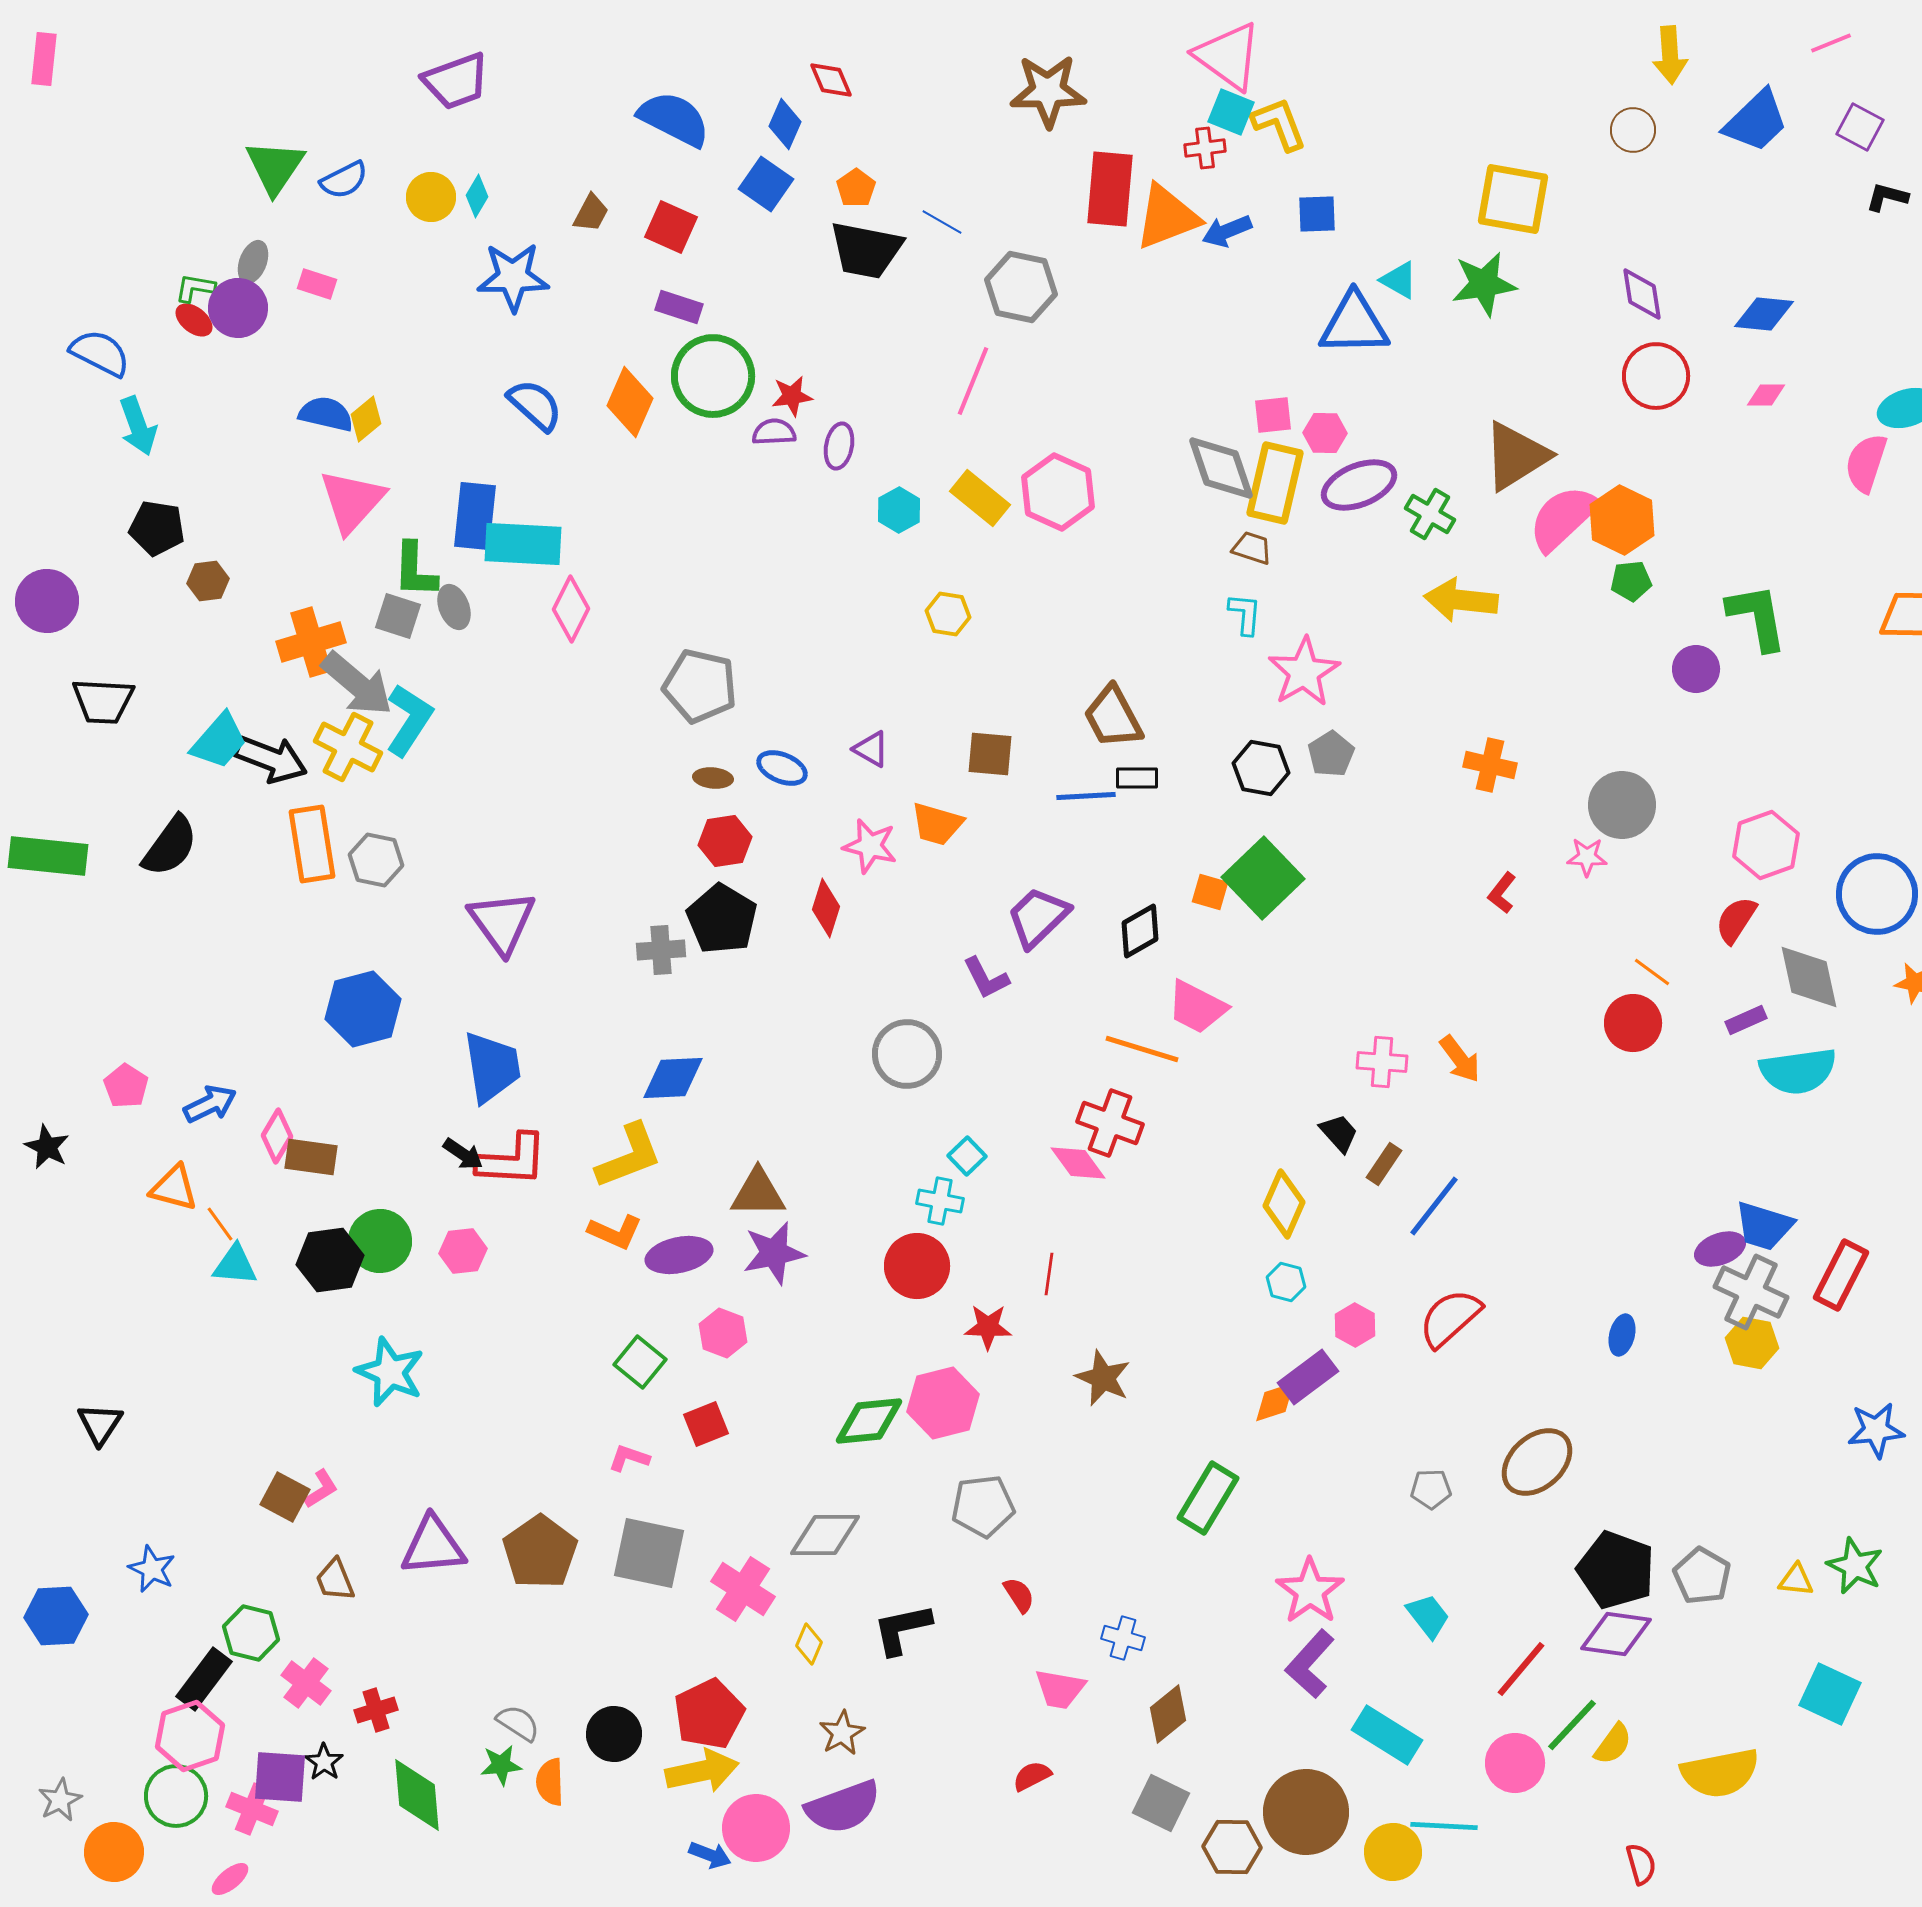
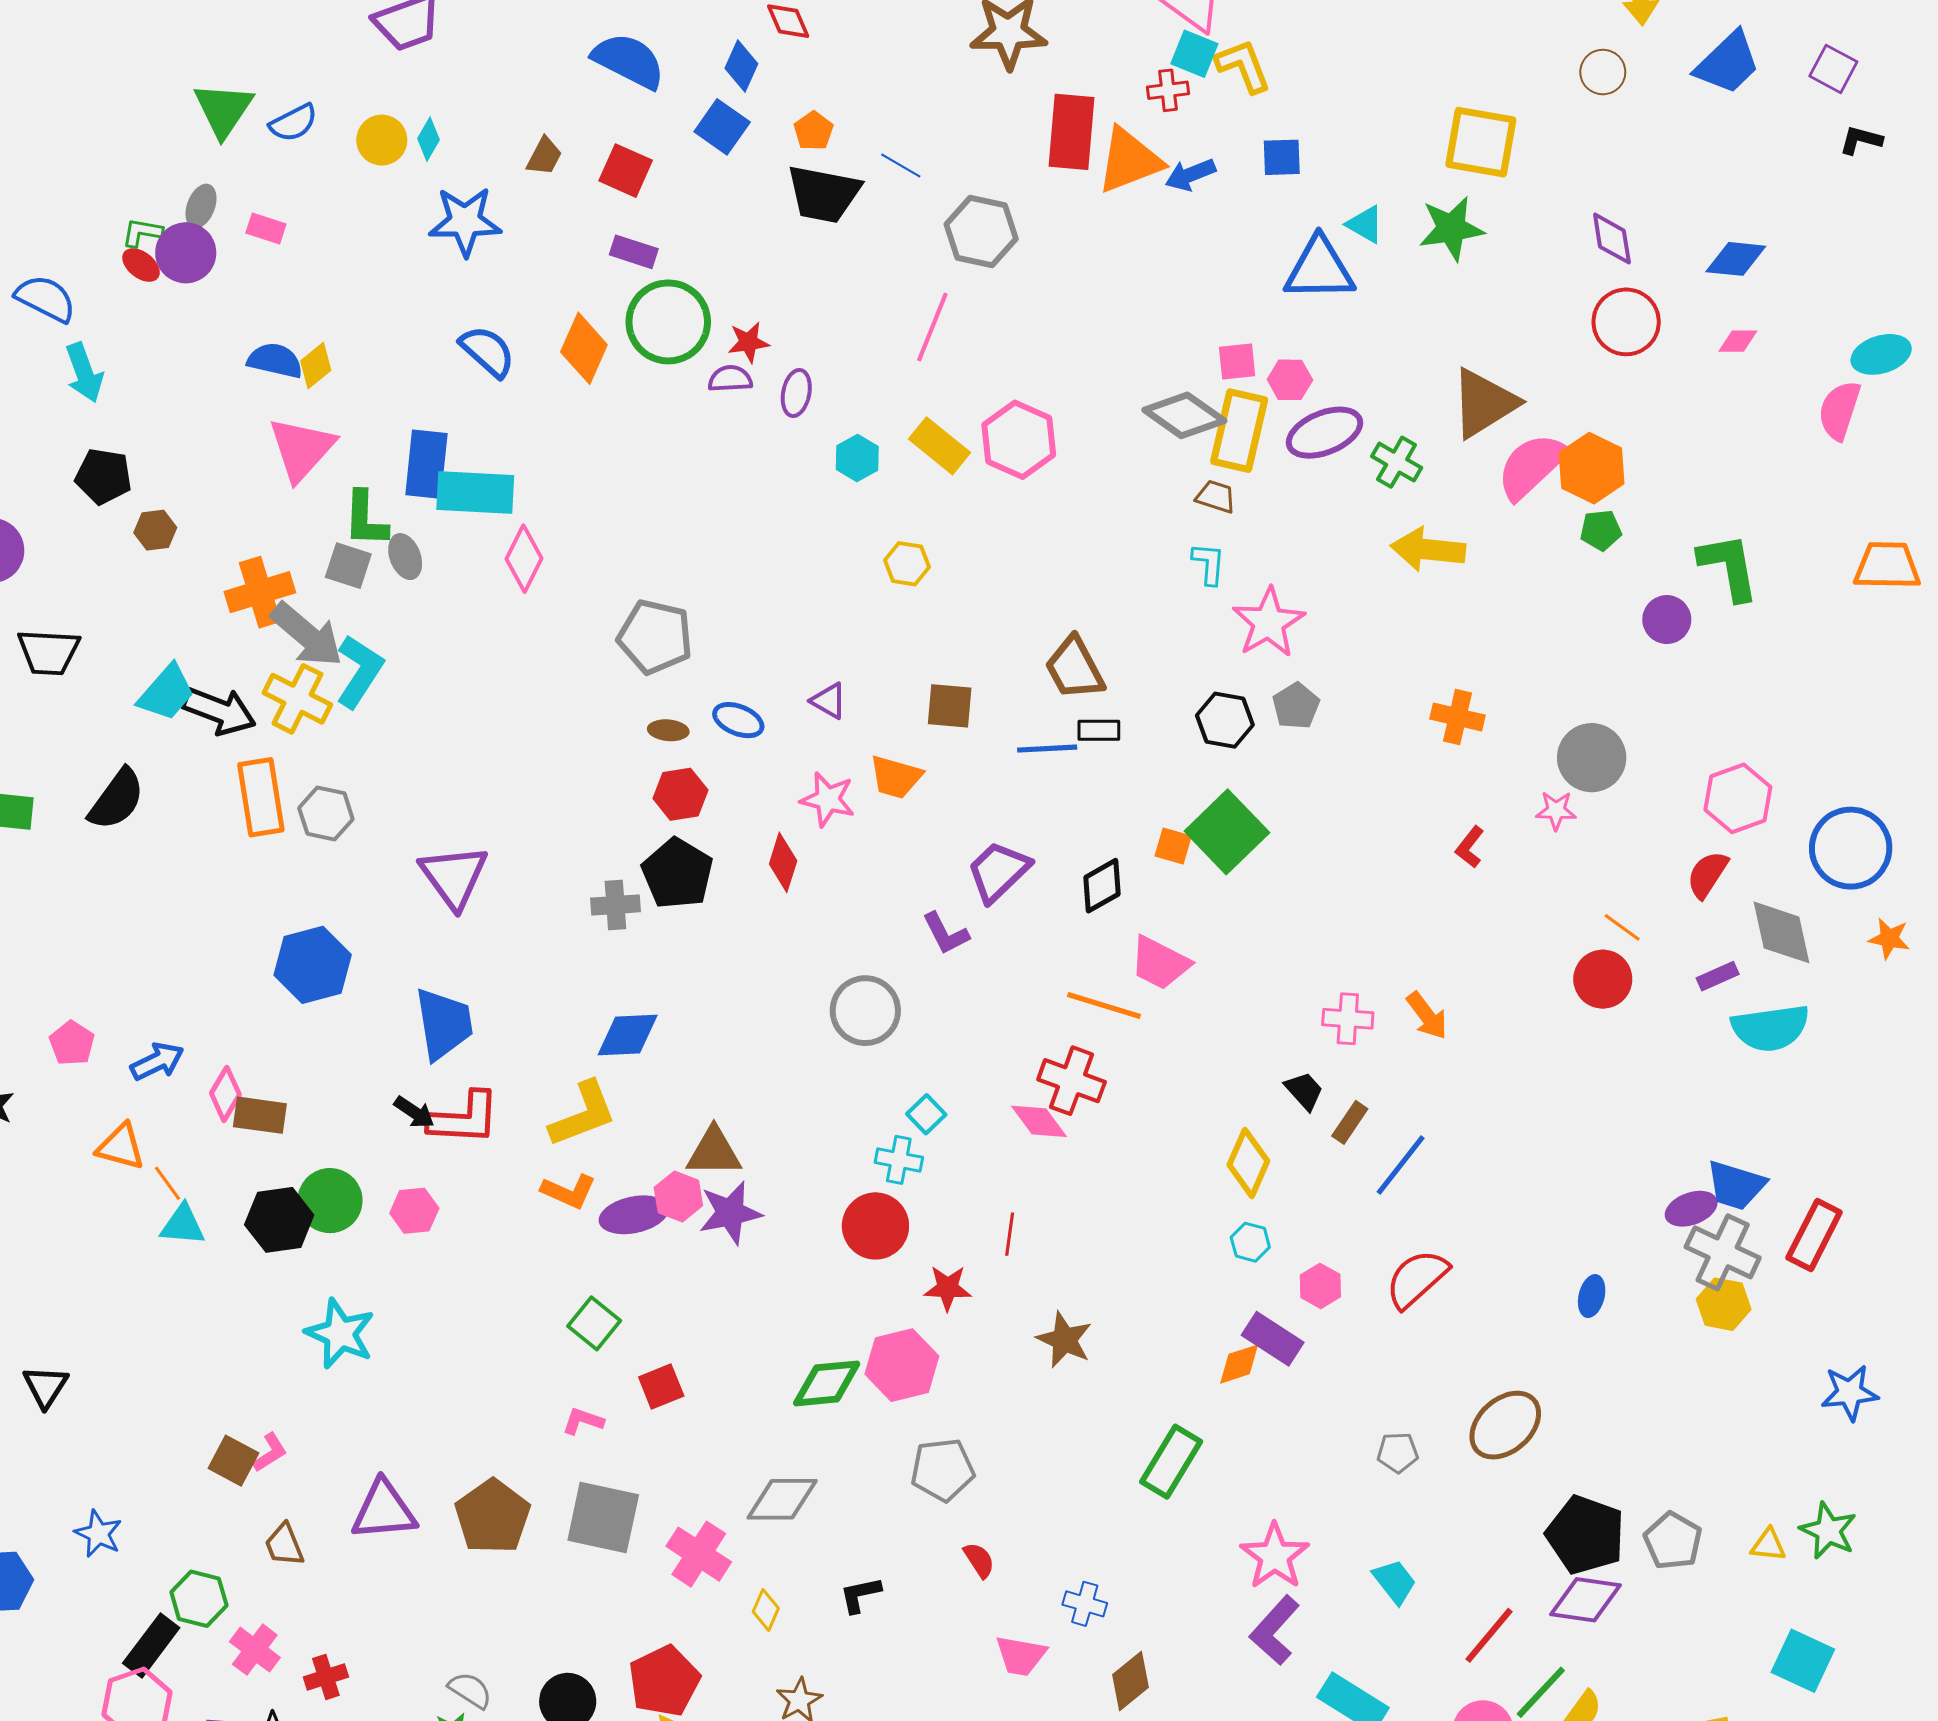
gray diamond: (1221, 468) -> (1184, 415), turned -36
pink hexagon: (723, 1333) -> (678, 1197), moved
purple rectangle: (1308, 1377) -> (1273, 1339), turned 70
black L-shape: (902, 1629) -> (860, 1595), size x0.7

